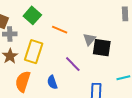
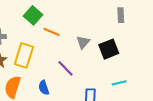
green square: (32, 15) -> (33, 15), moved
black square: (102, 48) -> (109, 49), moved, turned -30

